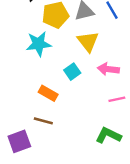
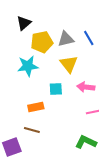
cyan square: (72, 72) -> (56, 89), turned 32
orange rectangle: (48, 93) -> (36, 107), turned -42

